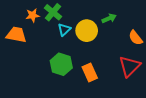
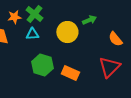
cyan triangle: (64, 30) -> (32, 34), moved, turned 40
orange rectangle: (90, 72) -> (70, 73), turned -42

